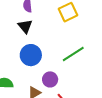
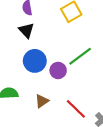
purple circle: (50, 79) -> (58, 70), moved

